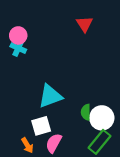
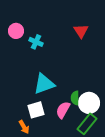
red triangle: (85, 24) -> (81, 31), moved
cyan cross: (18, 48) -> (36, 42), moved
pink semicircle: (54, 143) -> (63, 110), moved

